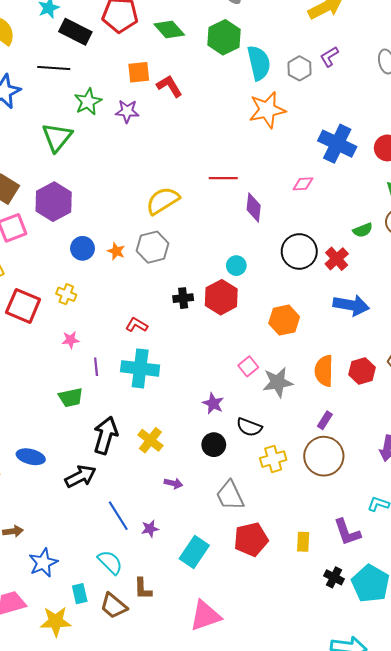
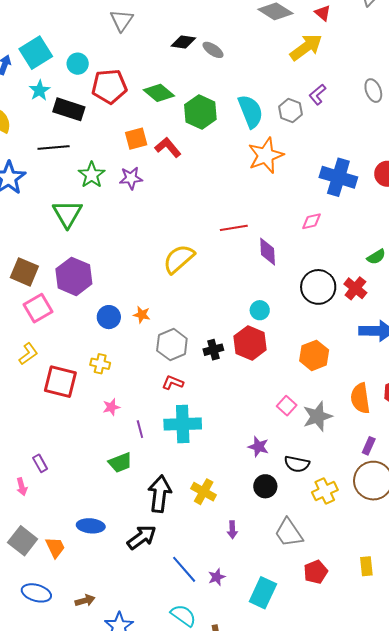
green hexagon: (224, 37) -> (200, 112), moved
gray hexagon: (153, 247) -> (172, 345), moved
purple arrow: (173, 483) -> (232, 530), turned 84
red pentagon: (251, 539) -> (316, 572), size x0.7

